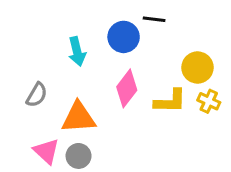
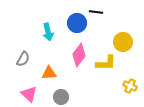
yellow cross: (209, 101) -> (130, 86), moved
orange triangle: (79, 117) -> (49, 73), size x0.7
gray circle: (79, 156) -> (61, 97), moved

